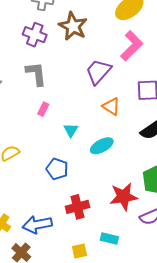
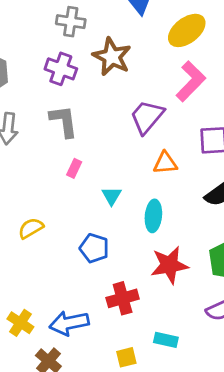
orange triangle: (111, 106) -> (165, 163), turned -36
cyan ellipse: (102, 146) -> (153, 216), turned -55
red star: (124, 197) -> (169, 265), moved

